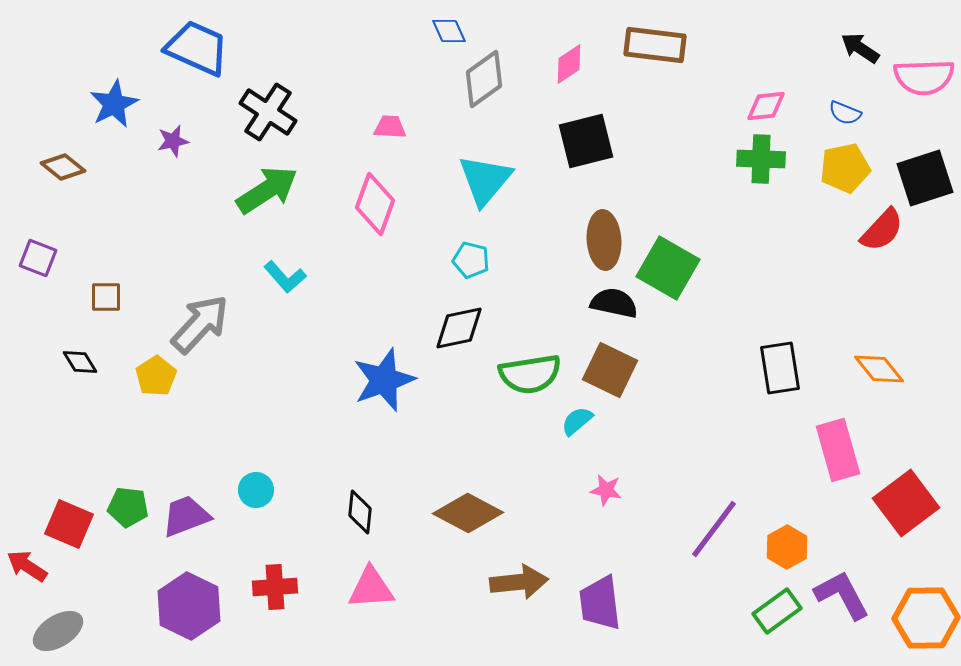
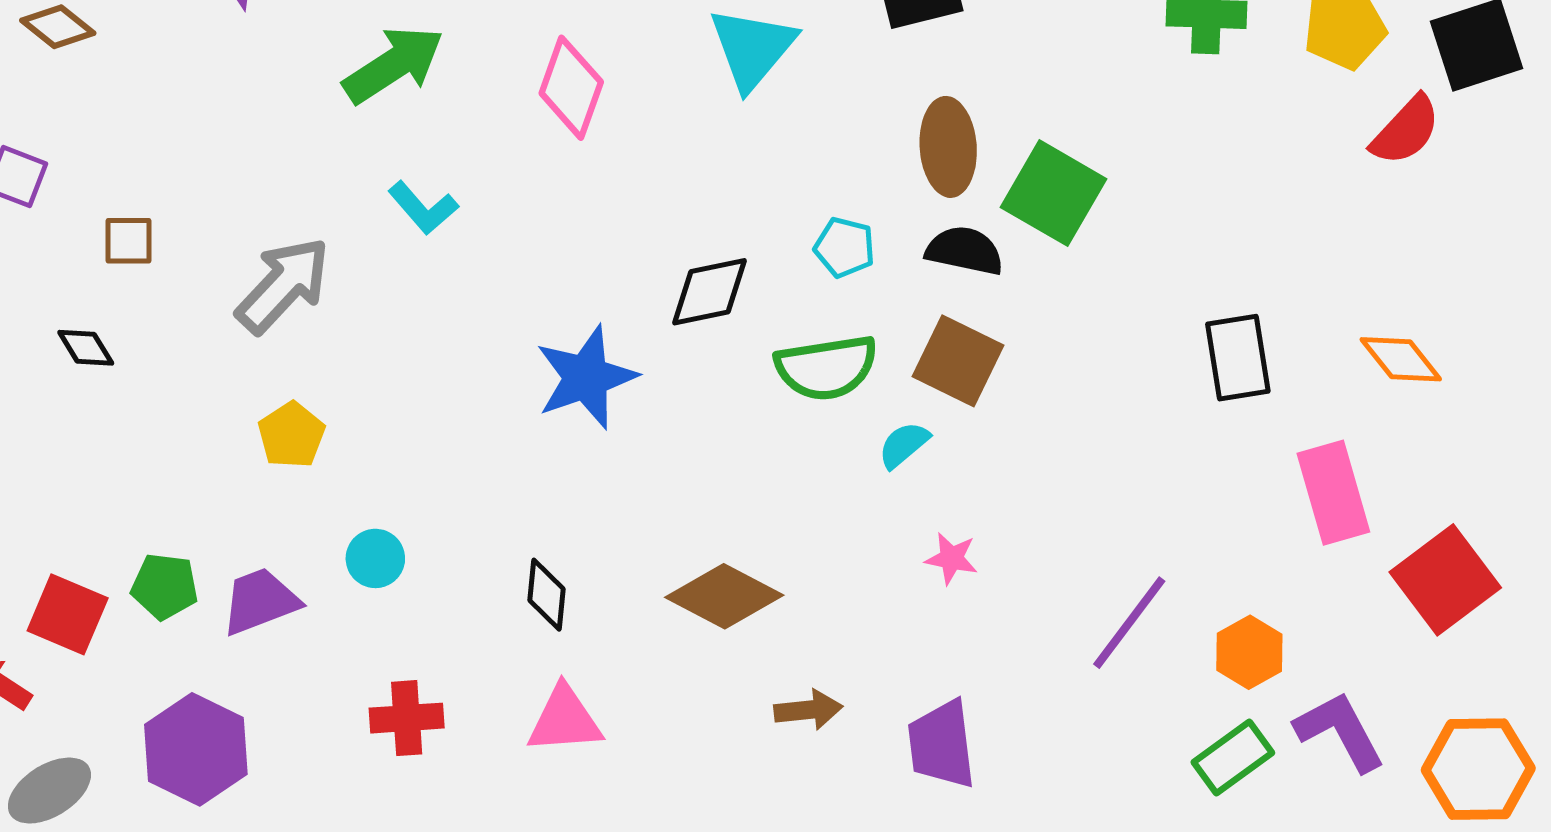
cyan pentagon: (471, 260) -> (844, 247), moved
yellow pentagon: (156, 376) -> (291, 435), moved
brown arrow: (519, 582) -> (808, 710), size x0.7
purple hexagon: (189, 606) -> (196, 749), moved

